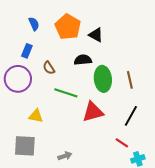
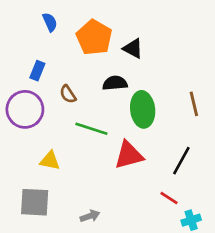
blue semicircle: (34, 24) -> (50, 22), moved
brown line: (130, 80) -> (194, 104), moved

